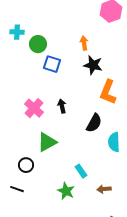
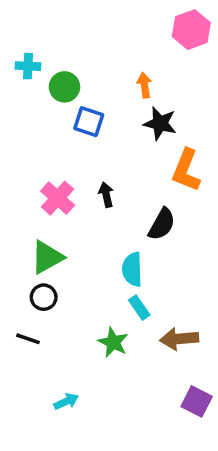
green triangle: (47, 142) -> (47, 257), moved
cyan semicircle: (114, 142) -> (132, 269), moved
brown arrow: (104, 189) -> (179, 339), size x1.5

